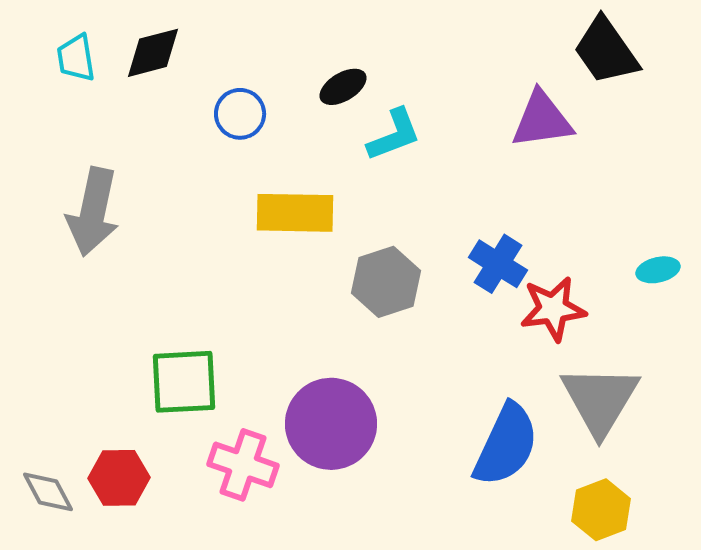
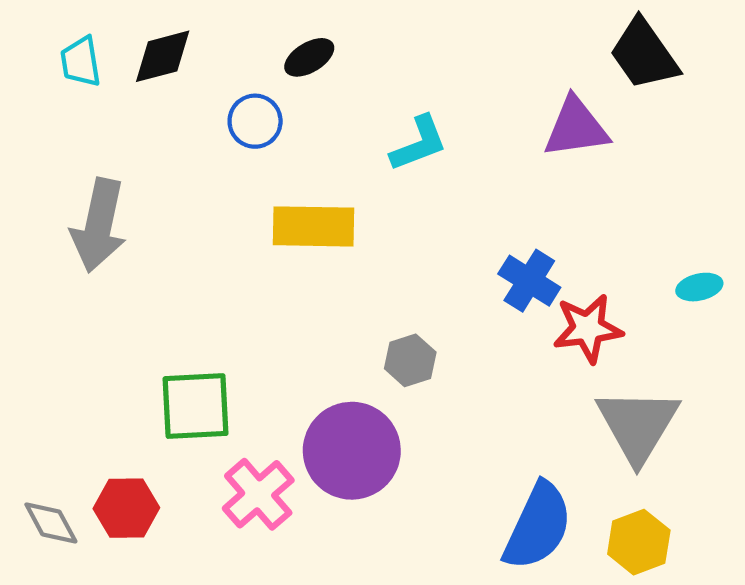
black ellipse: (343, 87) -> (309, 57), moved
gray hexagon: (386, 282) -> (410, 360), moved, size x0.7
blue semicircle: (506, 445) -> (538, 526), moved
pink cross: (243, 465) -> (258, 494), turned 30

